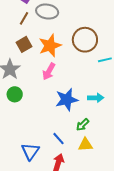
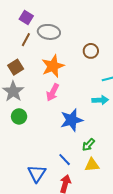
brown circle: (85, 40) -> (91, 51), moved, size x0.6
brown square: (24, 44) -> (16, 67), moved
cyan arrow: (96, 98) -> (100, 100), moved

